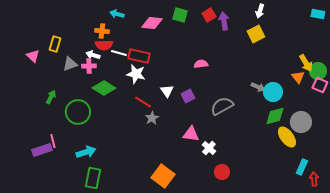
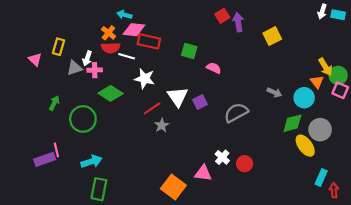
white arrow: (260, 11) -> (322, 12), moved
green square: (180, 15) -> (189, 51), moved
pink diamond: (152, 23) -> (134, 30), moved
orange cross: (102, 31) -> (108, 33), turned 32
white arrow: (93, 55) -> (87, 58), moved, turned -88
red rectangle: (139, 56) -> (149, 41), moved
pink semicircle: (201, 64) -> (214, 68), turned 32
white triangle: (167, 91) -> (178, 97), size x1.5
cyan circle: (273, 92) -> (304, 98), moved
red line: (143, 102) -> (152, 108), turned -66
pink triangle: (191, 134) -> (203, 173), moved
red circle: (222, 172) -> (245, 164), moved

